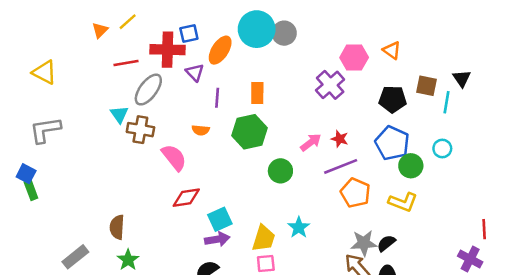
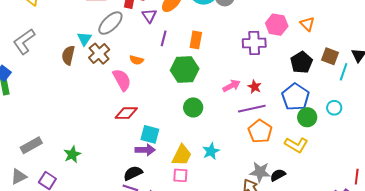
purple cross: (330, 85) -> (254, 43), turned 30
black pentagon: (393, 99) -> (302, 62), turned 30
gray L-shape: (45, 130) -> (24, 41), turned -36
brown cross: (140, 130) -> (99, 54), turned 30
orange semicircle: (201, 130) -> (136, 60), moved
green circle: (280, 171) -> (193, 107), moved
cyan square: (220, 219) -> (150, 134), turned 30
brown semicircle: (117, 227) -> (68, 55), moved

